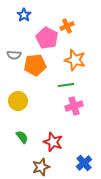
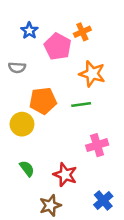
blue star: (24, 15) -> (29, 31), moved
orange pentagon: (35, 65) -> (43, 101), moved
pink cross: (74, 106) -> (97, 145), moved

